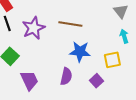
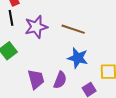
purple trapezoid: (29, 80) -> (36, 79), moved

